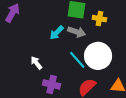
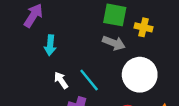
cyan arrow: (57, 33) -> (50, 45), moved, turned -42
cyan line: (77, 60) -> (89, 80), moved

